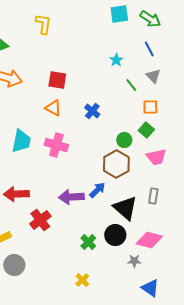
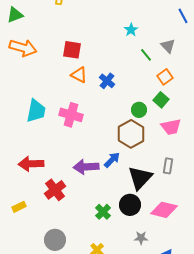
blue line: (149, 49) -> (183, 16), moved
orange square: (150, 107) -> (165, 77), turned -35
orange triangle: (53, 108) -> (79, 75), moved
black triangle: (125, 208) -> (140, 178), turned 32
gray star: (134, 261) -> (141, 238), moved
gray circle: (14, 265) -> (55, 240), moved

